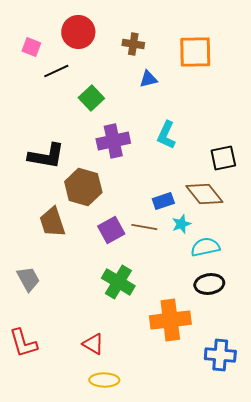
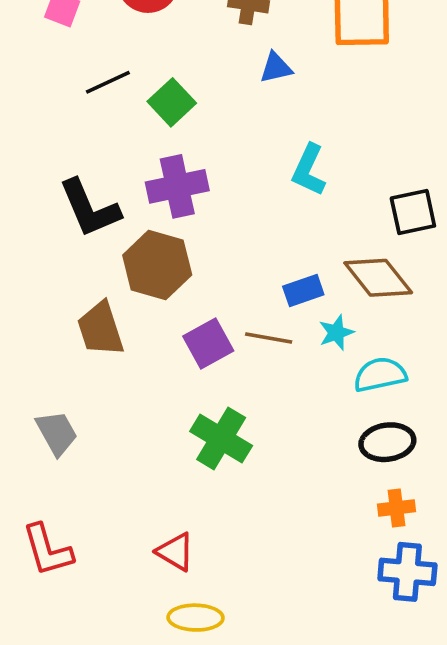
black line: (56, 71) -> (108, 82), moved
purple cross: (113, 141) -> (177, 186), moved
black L-shape: (46, 156) -> (90, 208), turned 57
orange cross: (170, 320) -> (396, 508), moved, size x0.5

